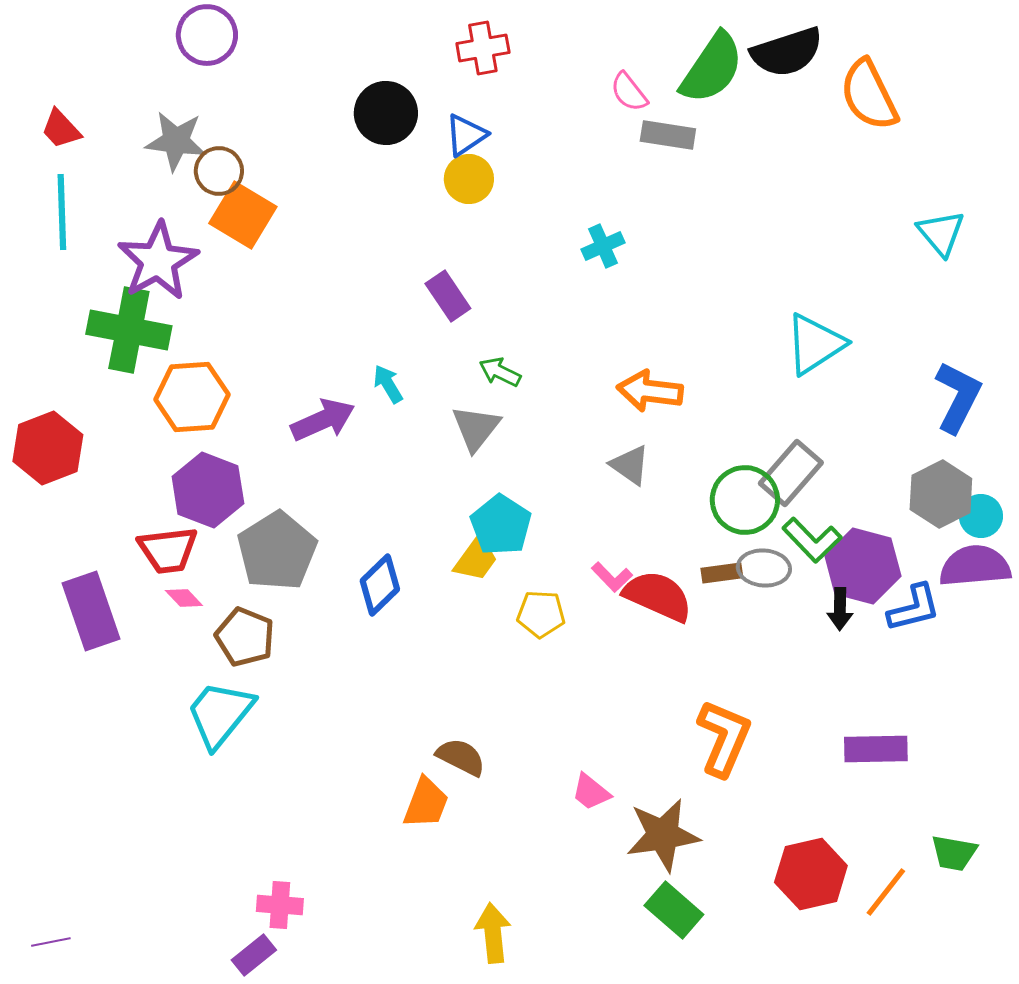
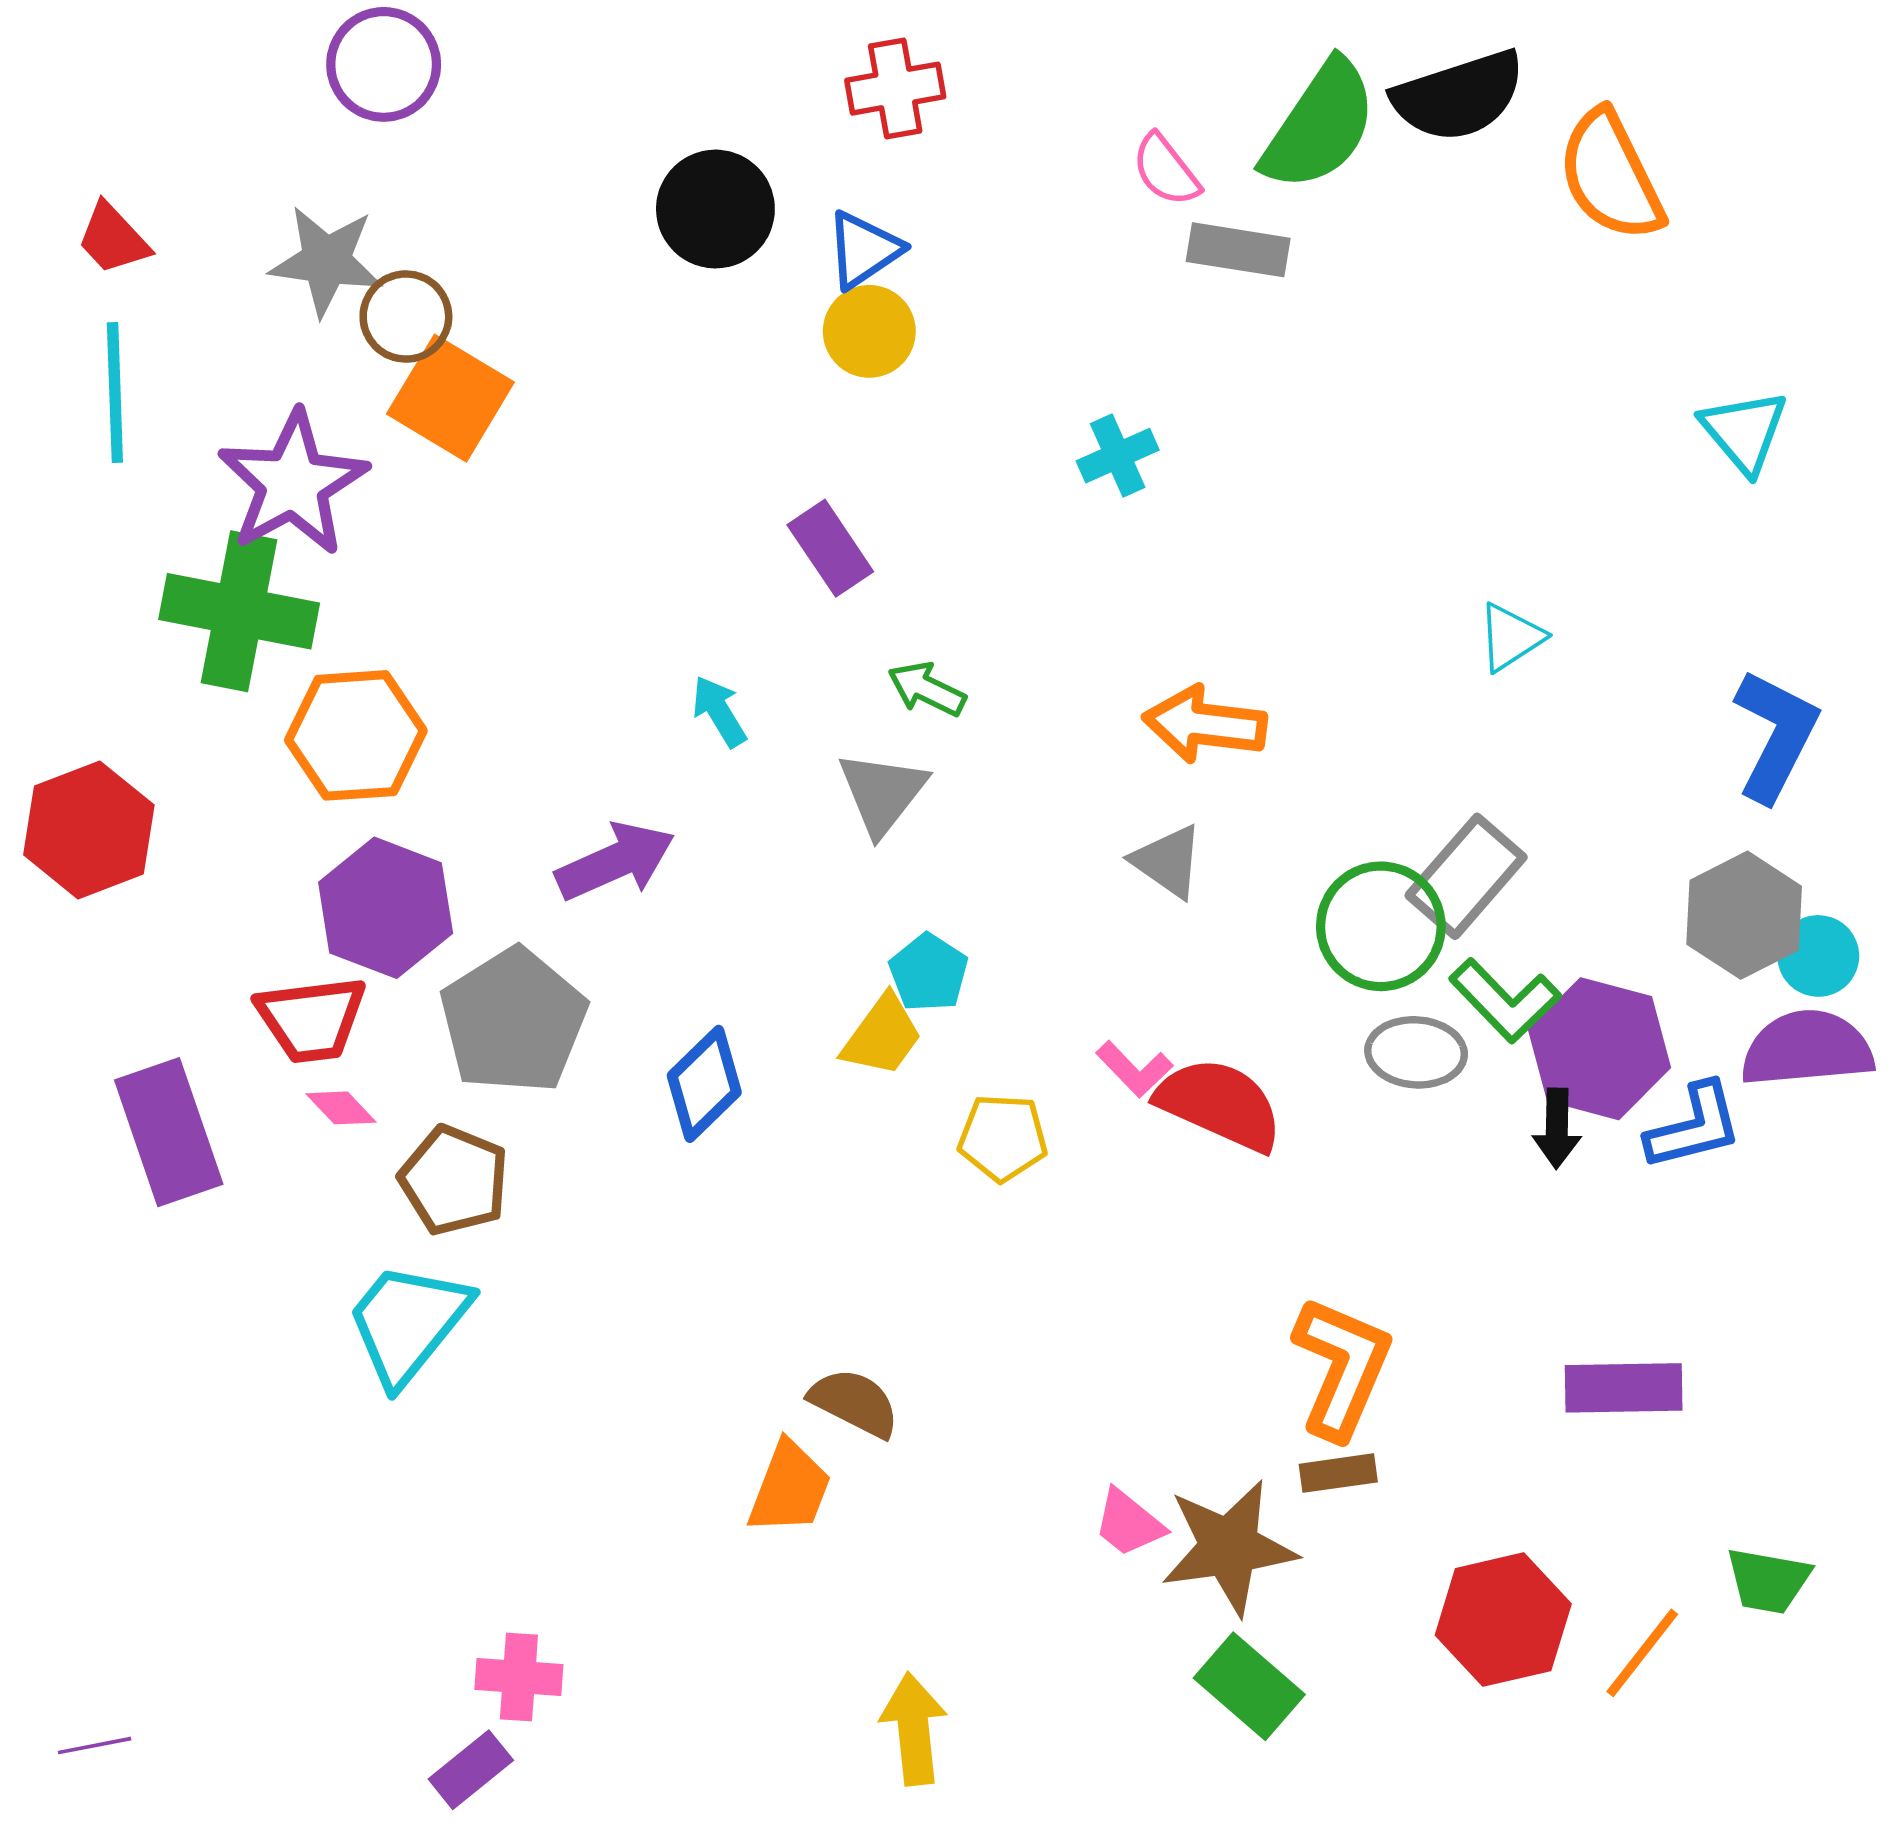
cyan triangle: (815, 344) -> (1511, 637), size x0.6
purple arrow: (323, 420) -> (615, 861), moved
cyan pentagon: (501, 525) -> (929, 973), size x0.7
brown rectangle: (722, 573) -> (1338, 1473), moved
pink trapezoid: (591, 792) -> (1129, 1523), moved

